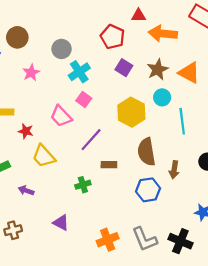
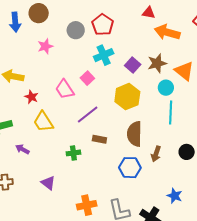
red pentagon: (113, 37) -> (103, 25), moved
purple square: (124, 68) -> (133, 65), moved
cyan cross: (79, 72) -> (104, 55), moved
cyan circle: (162, 97) -> (166, 88), moved

